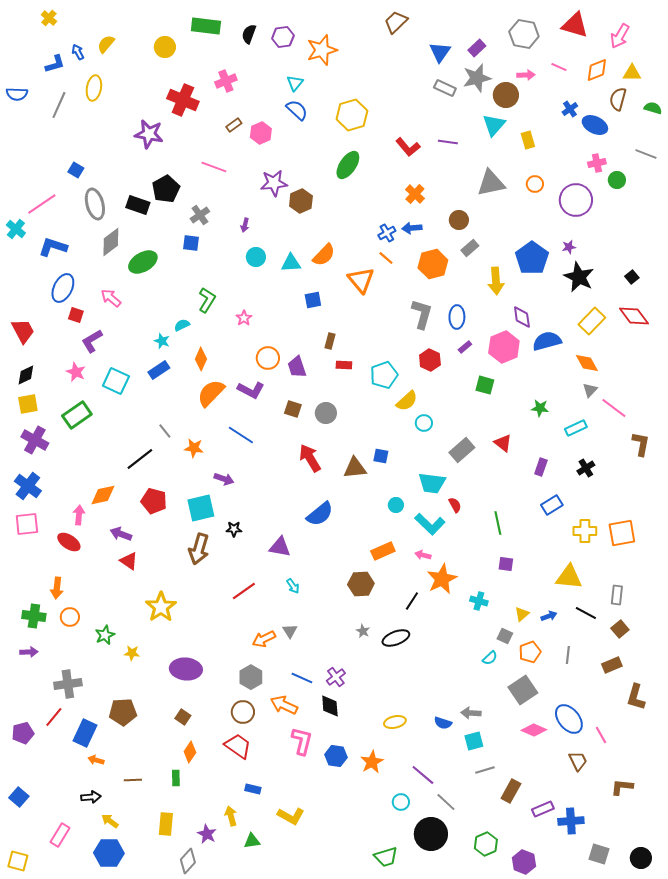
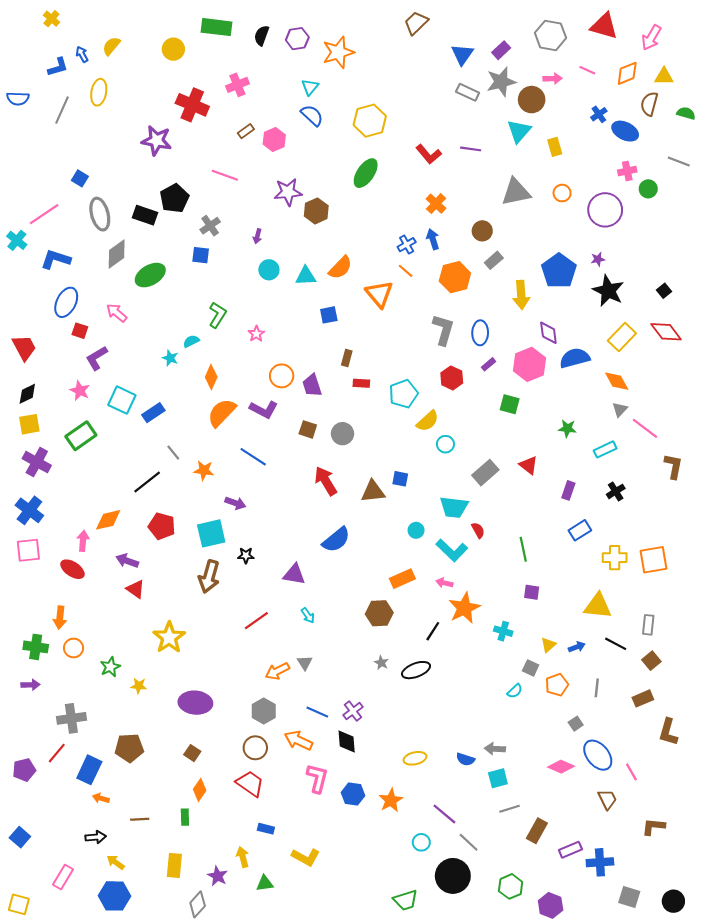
blue arrow: (412, 228) -> (433, 239), turned 78
blue rectangle: (159, 370) -> (153, 413), moved
gray square: (523, 690) -> (576, 724), moved, size x0.5

